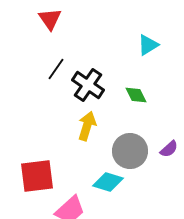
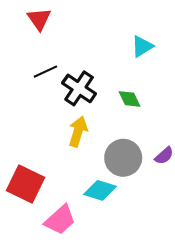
black line: (56, 69) -> (45, 72), turned 30
red square: (37, 176) -> (25, 184), turned 33

